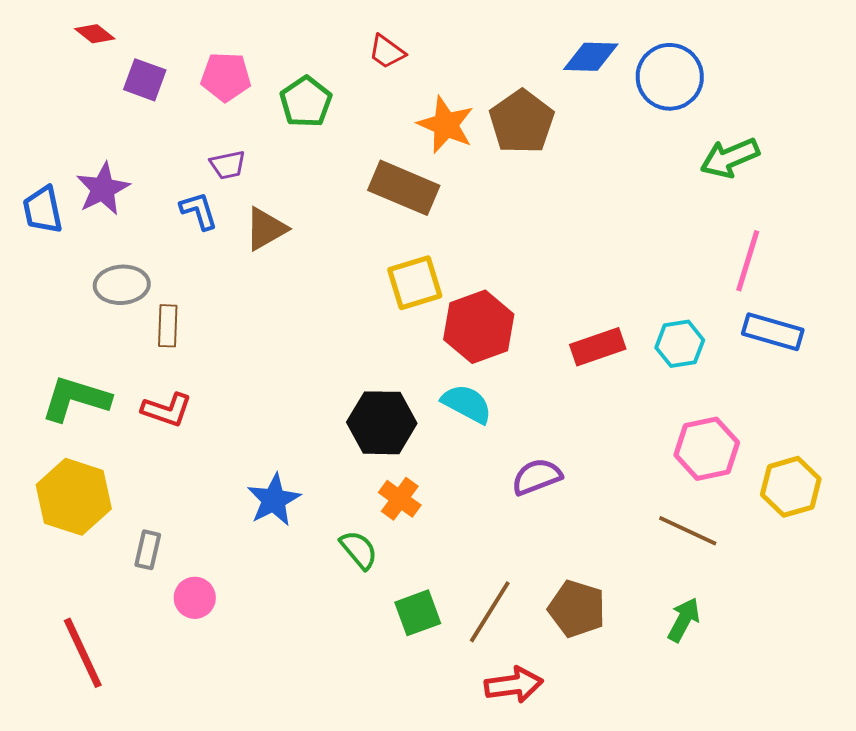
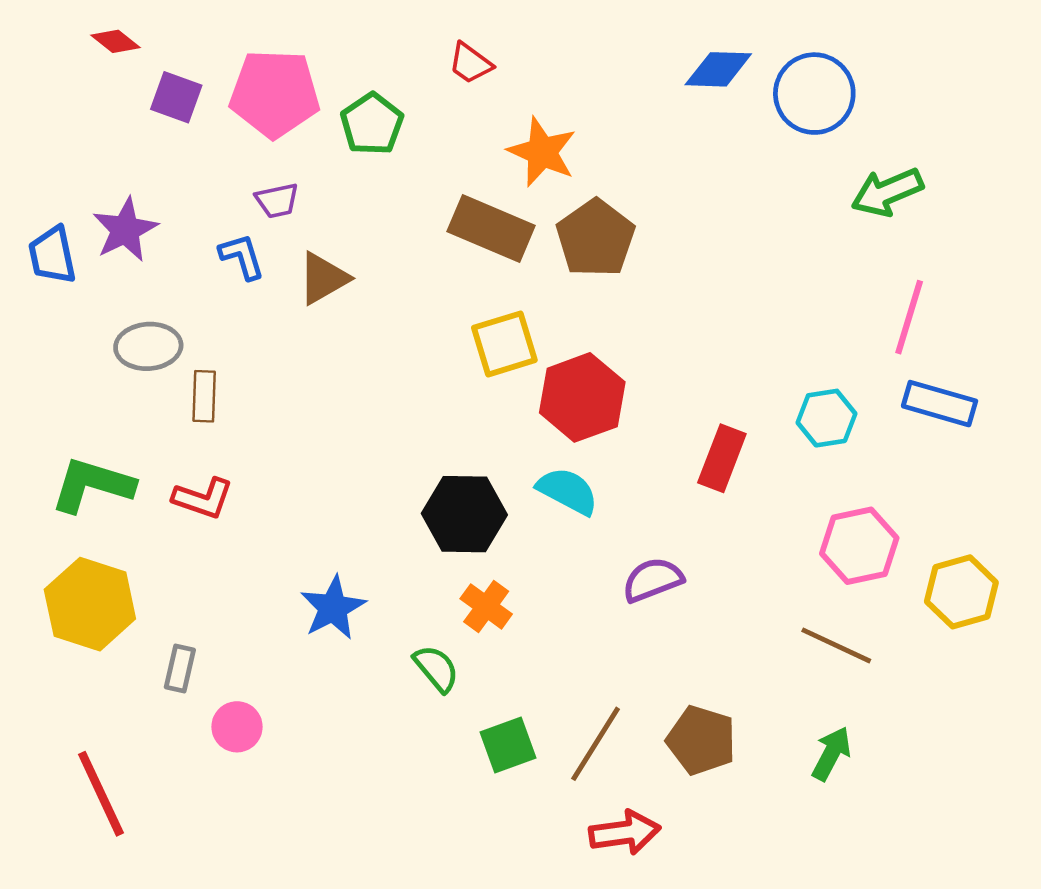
pink pentagon: (226, 77) -> (275, 94), size x1.5
brown pentagon: (522, 122) -> (596, 238), moved
red rectangle: (598, 347) -> (722, 458), moved, turned -50

